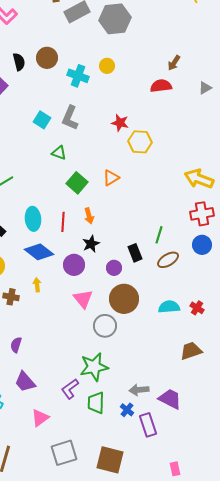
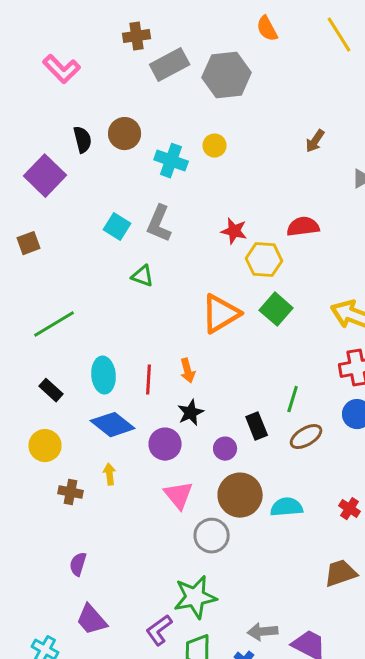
red semicircle: (161, 86) -> (303, 227), moved
orange triangle: (111, 178) -> (221, 314), size x1.6
green square: (77, 183) -> (276, 309), moved
cyan semicircle: (169, 307) -> (287, 507), moved

